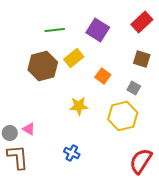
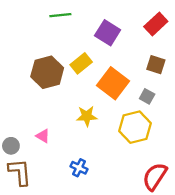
green line: (55, 30) -> (60, 15), moved
orange square: (103, 76) -> (113, 83), size x1.8
pink triangle: (29, 129) -> (43, 136), moved

